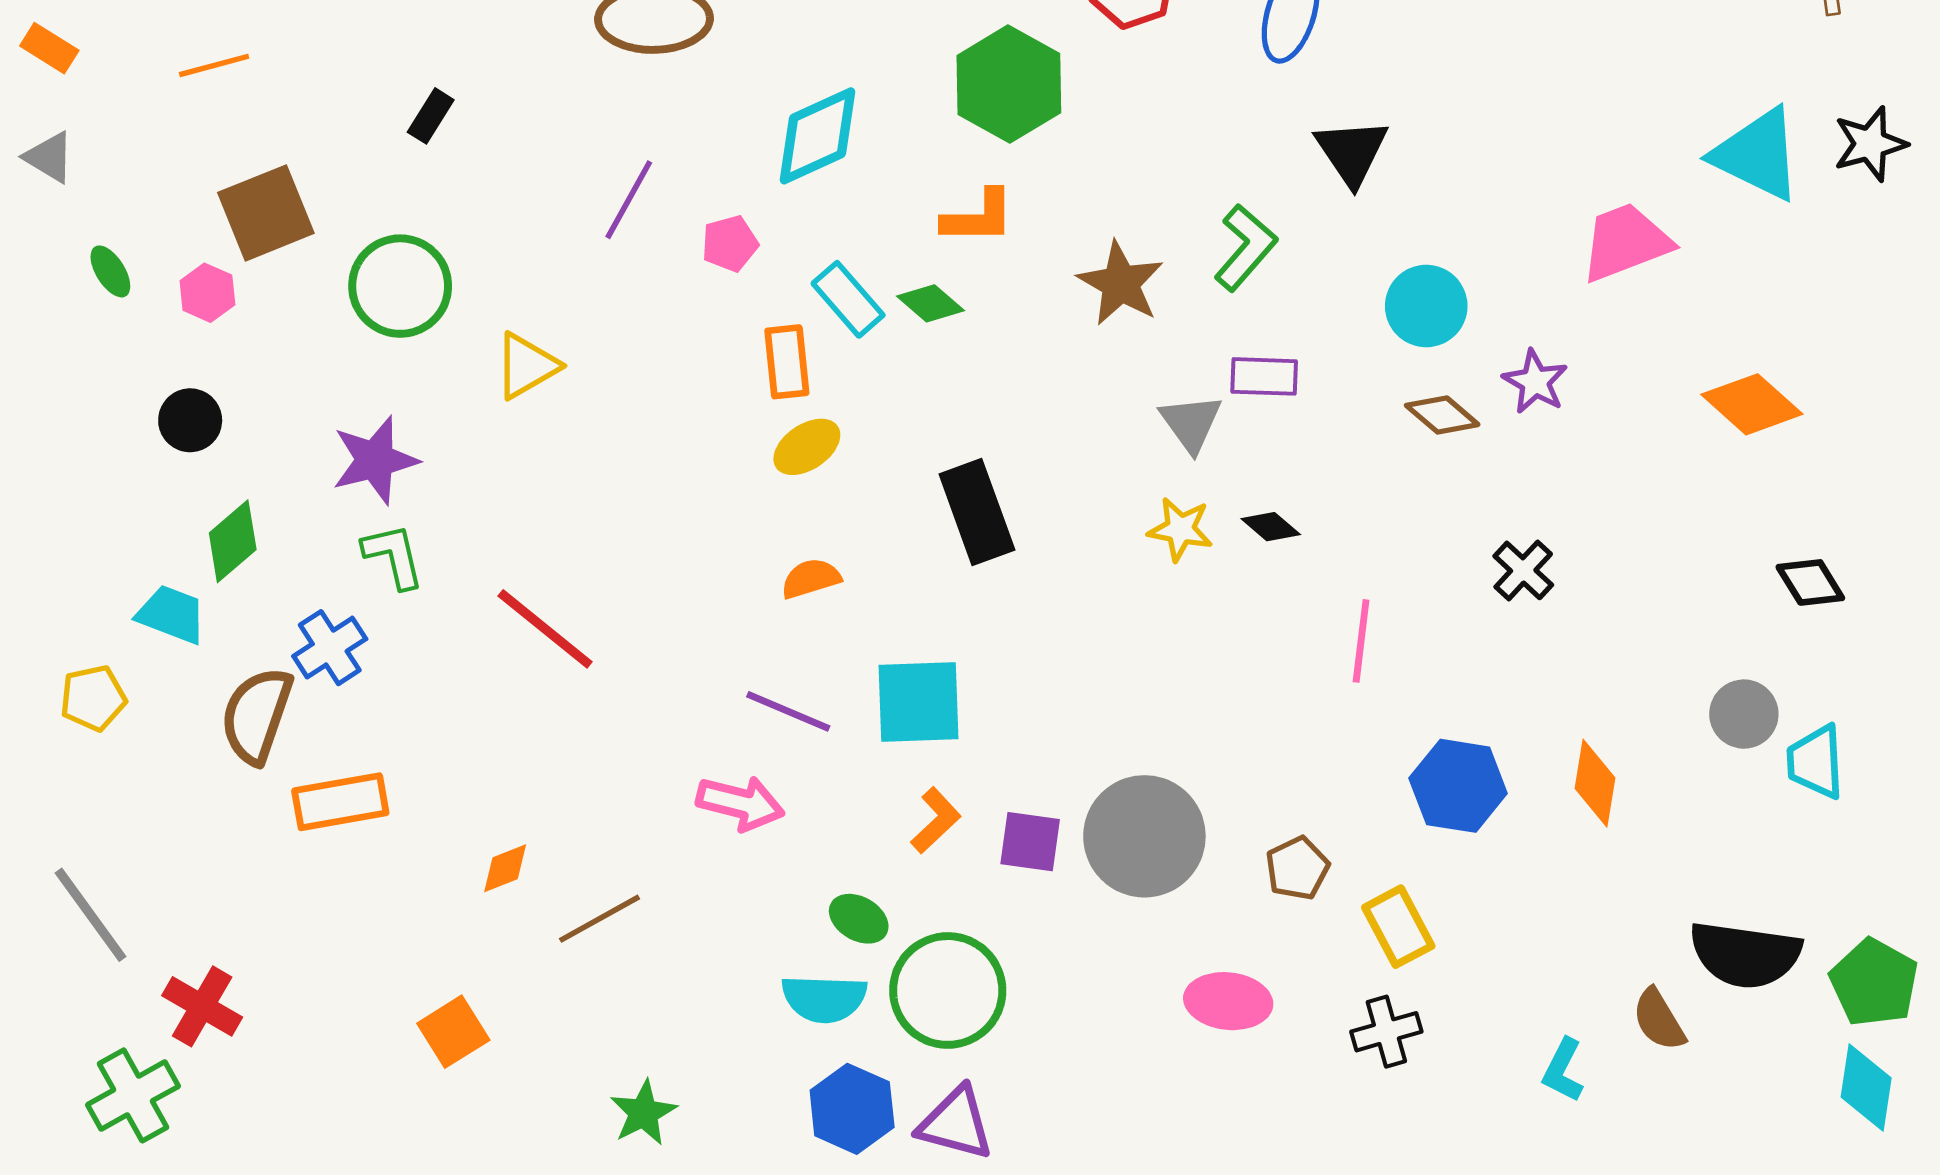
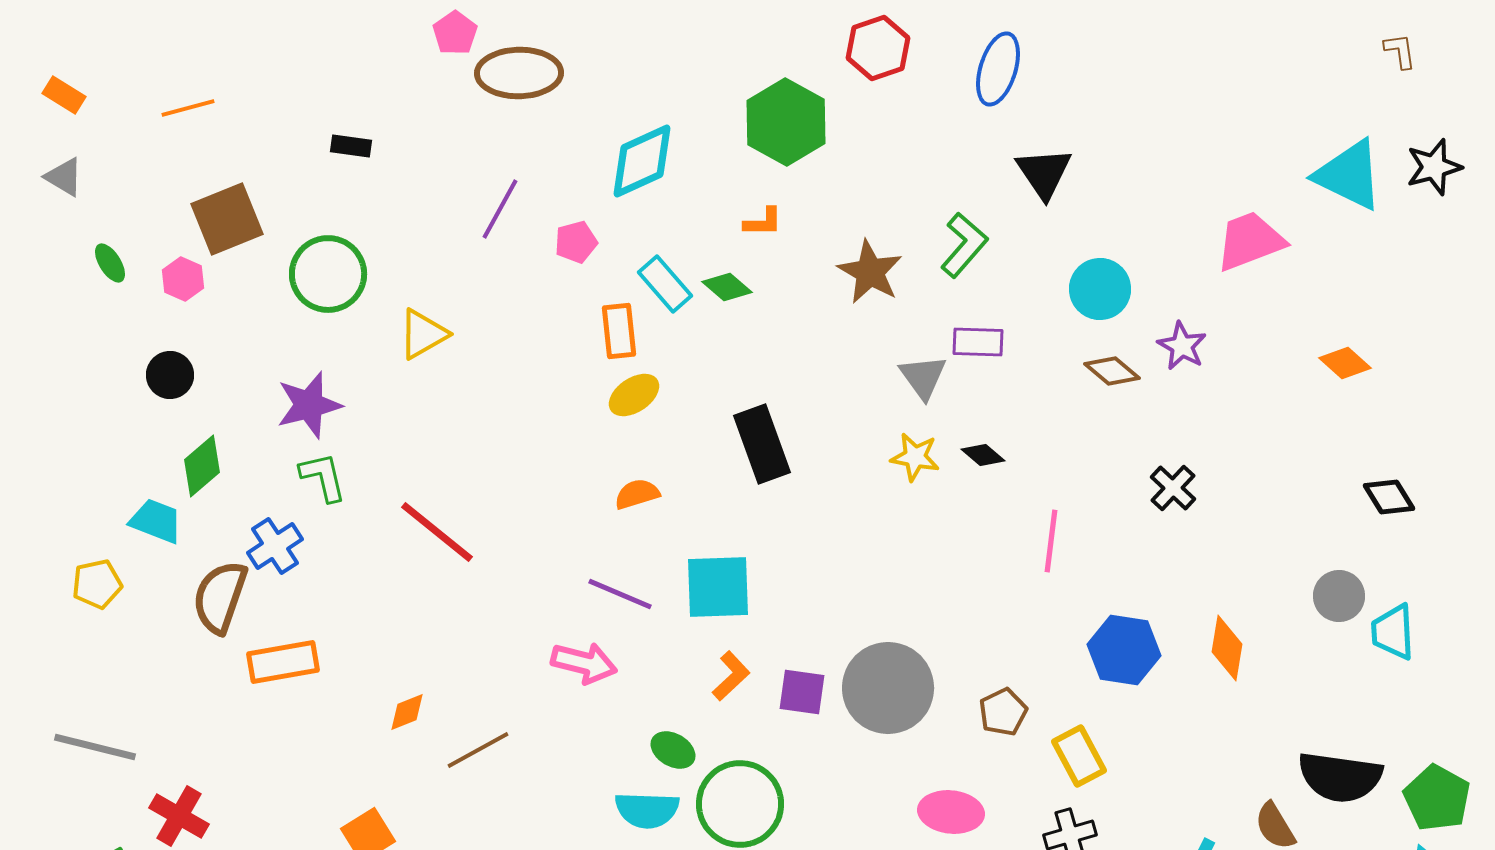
black rectangle: (431, 116) -> (351, 146), turned 66
orange L-shape: (978, 217) -> (763, 222), size x0.7
orange diamond: (1752, 404) -> (1345, 363), size x0.7
gray line: (90, 915) -> (95, 747), turned -40

